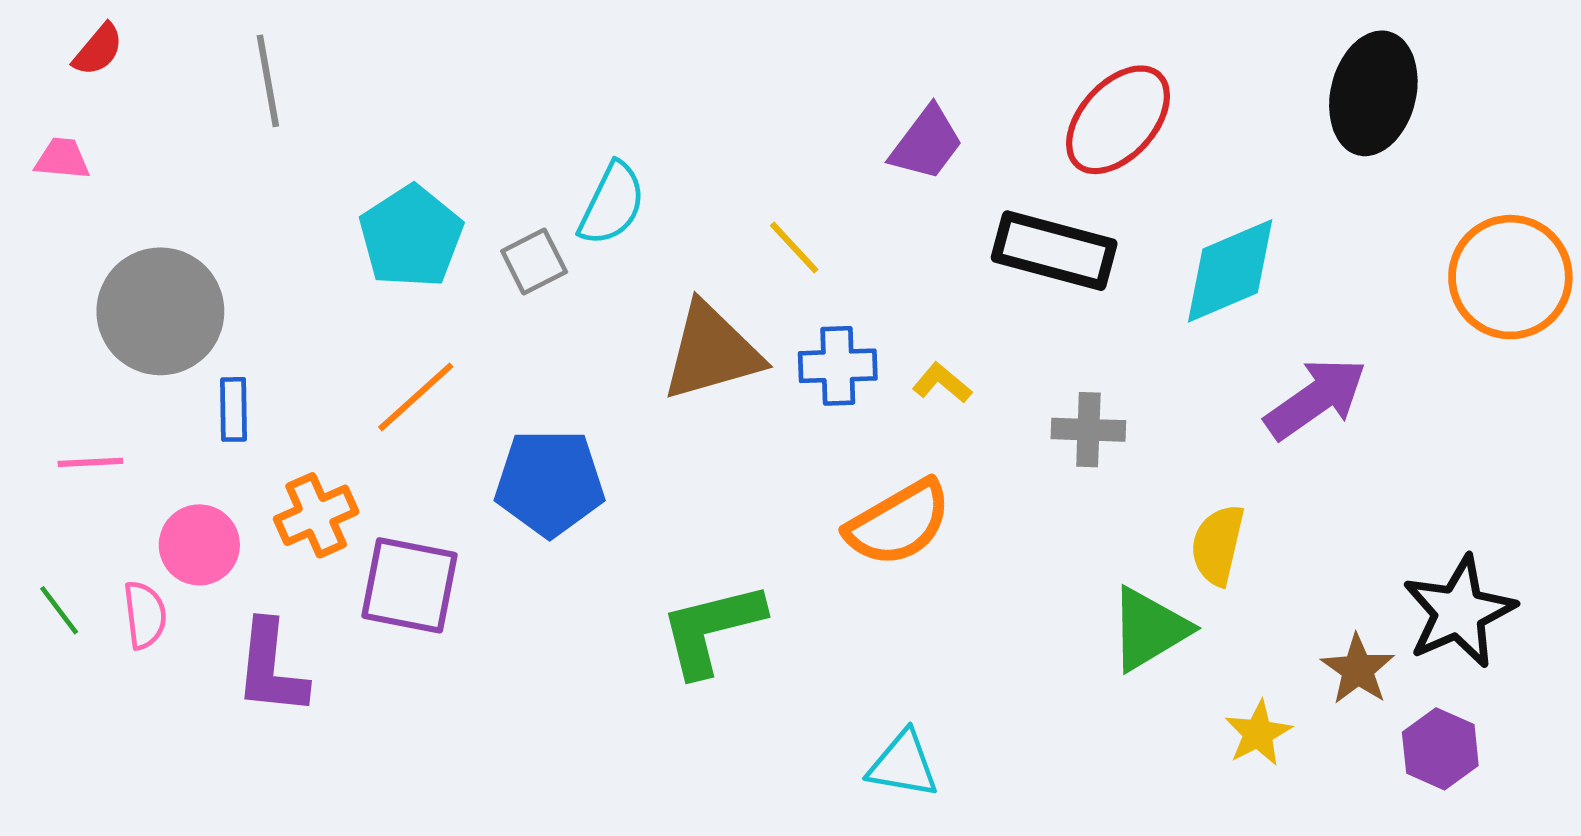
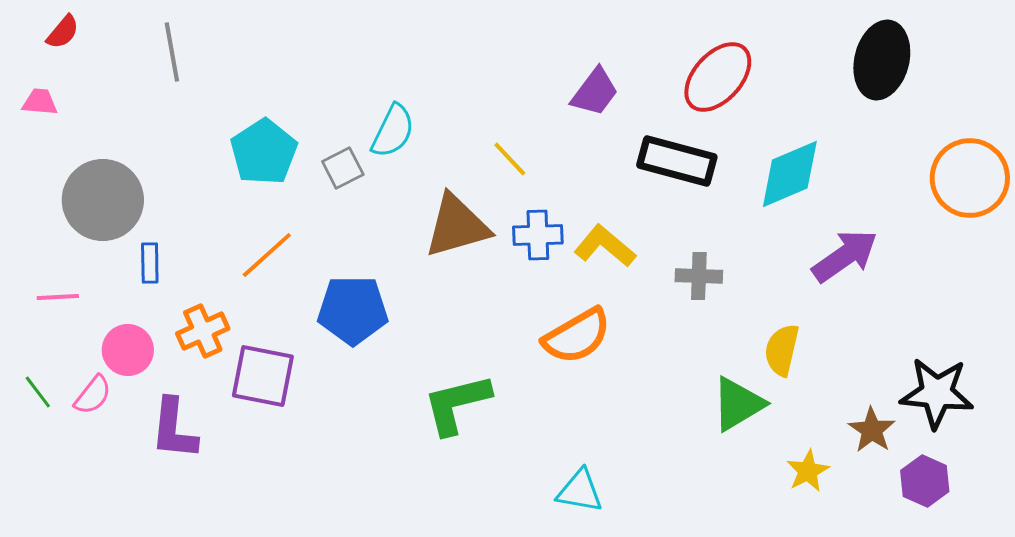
yellow L-shape: (942, 383) -> (605, 246), size x1.6
black star: (1459, 612) -> (937, 393), turned 30
pink semicircle: (145, 615) -> (93, 395), turned 45

